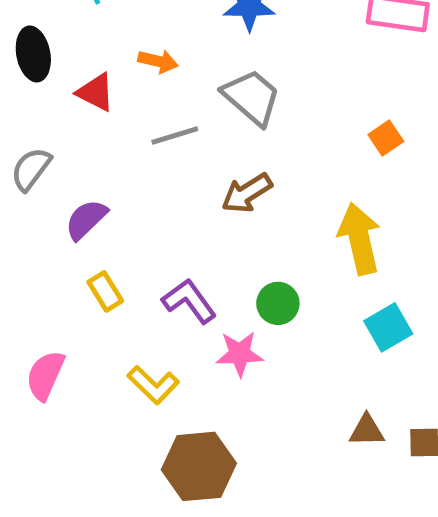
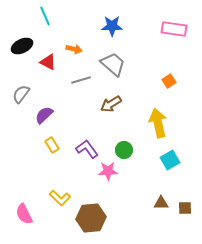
black ellipse: (33, 54) -> (22, 46), turned 75
pink semicircle: (45, 375) -> (24, 214), moved, turned -50
yellow L-shape: (153, 385) -> (60, 198), moved

